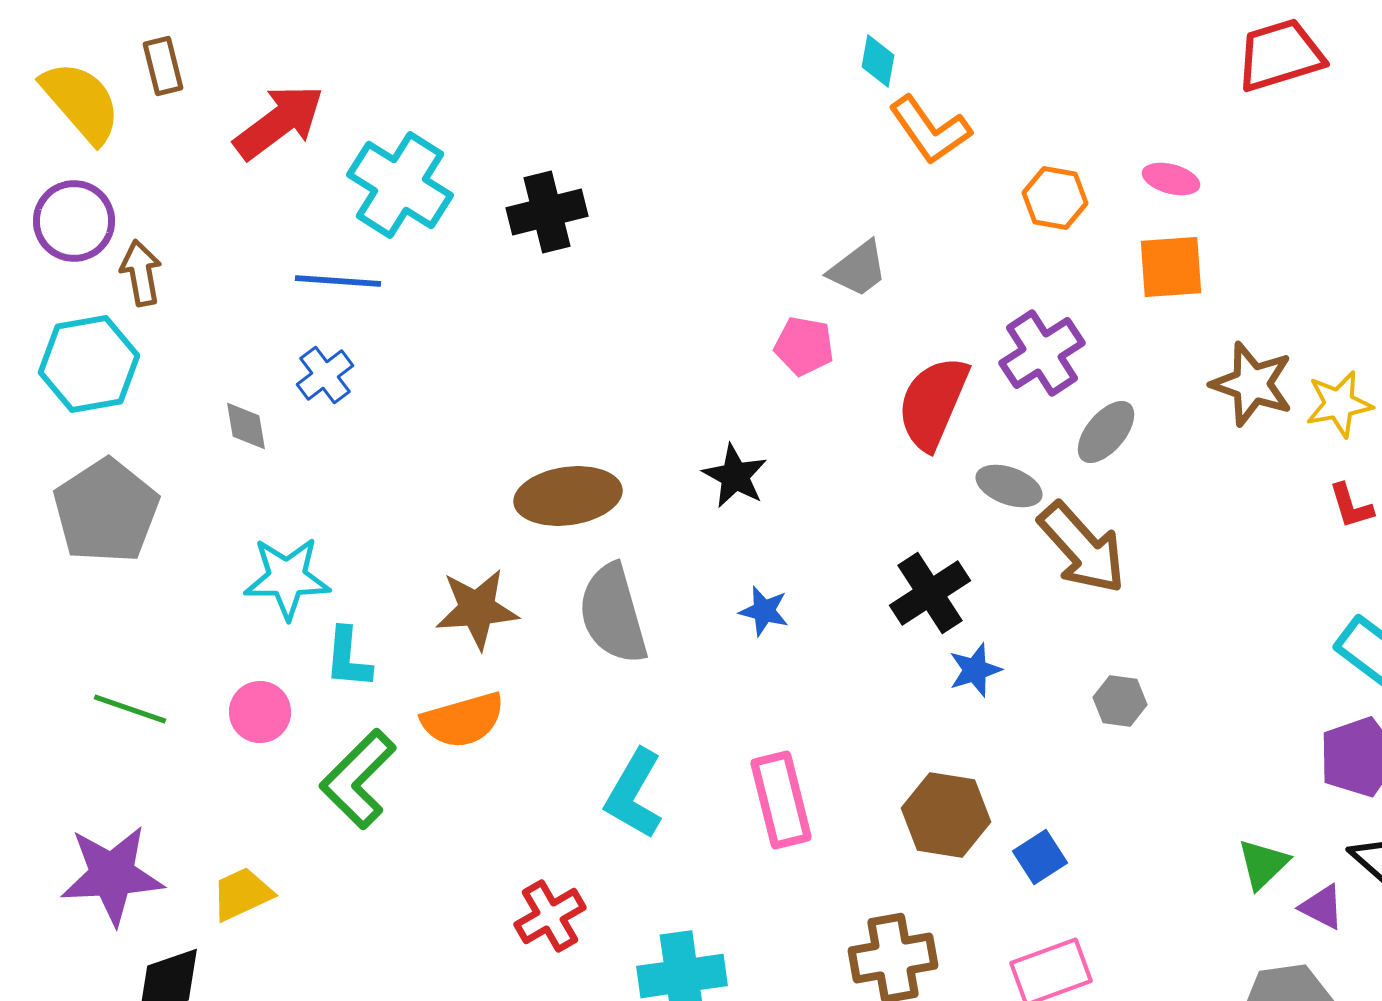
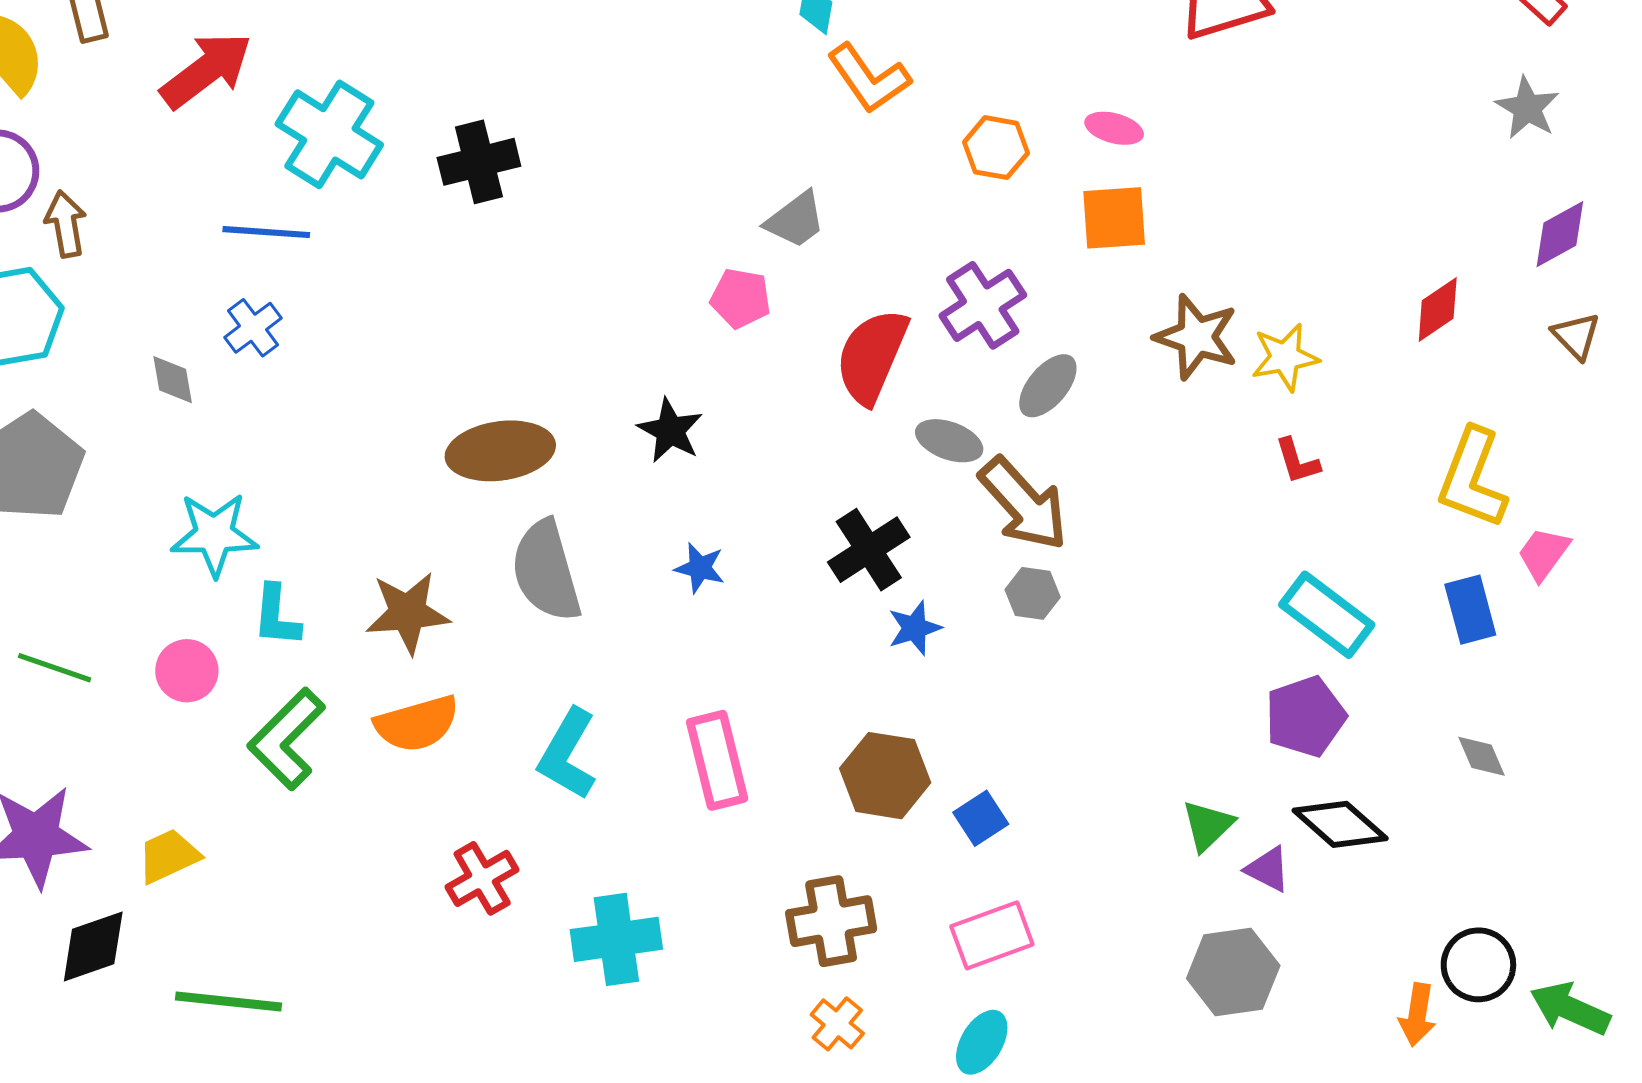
brown star: (477, 609) -> (408, 613), moved
gray hexagon: (1120, 701) -> (1033, 593), moved
orange semicircle: (463, 720) -> (417, 724), moved

